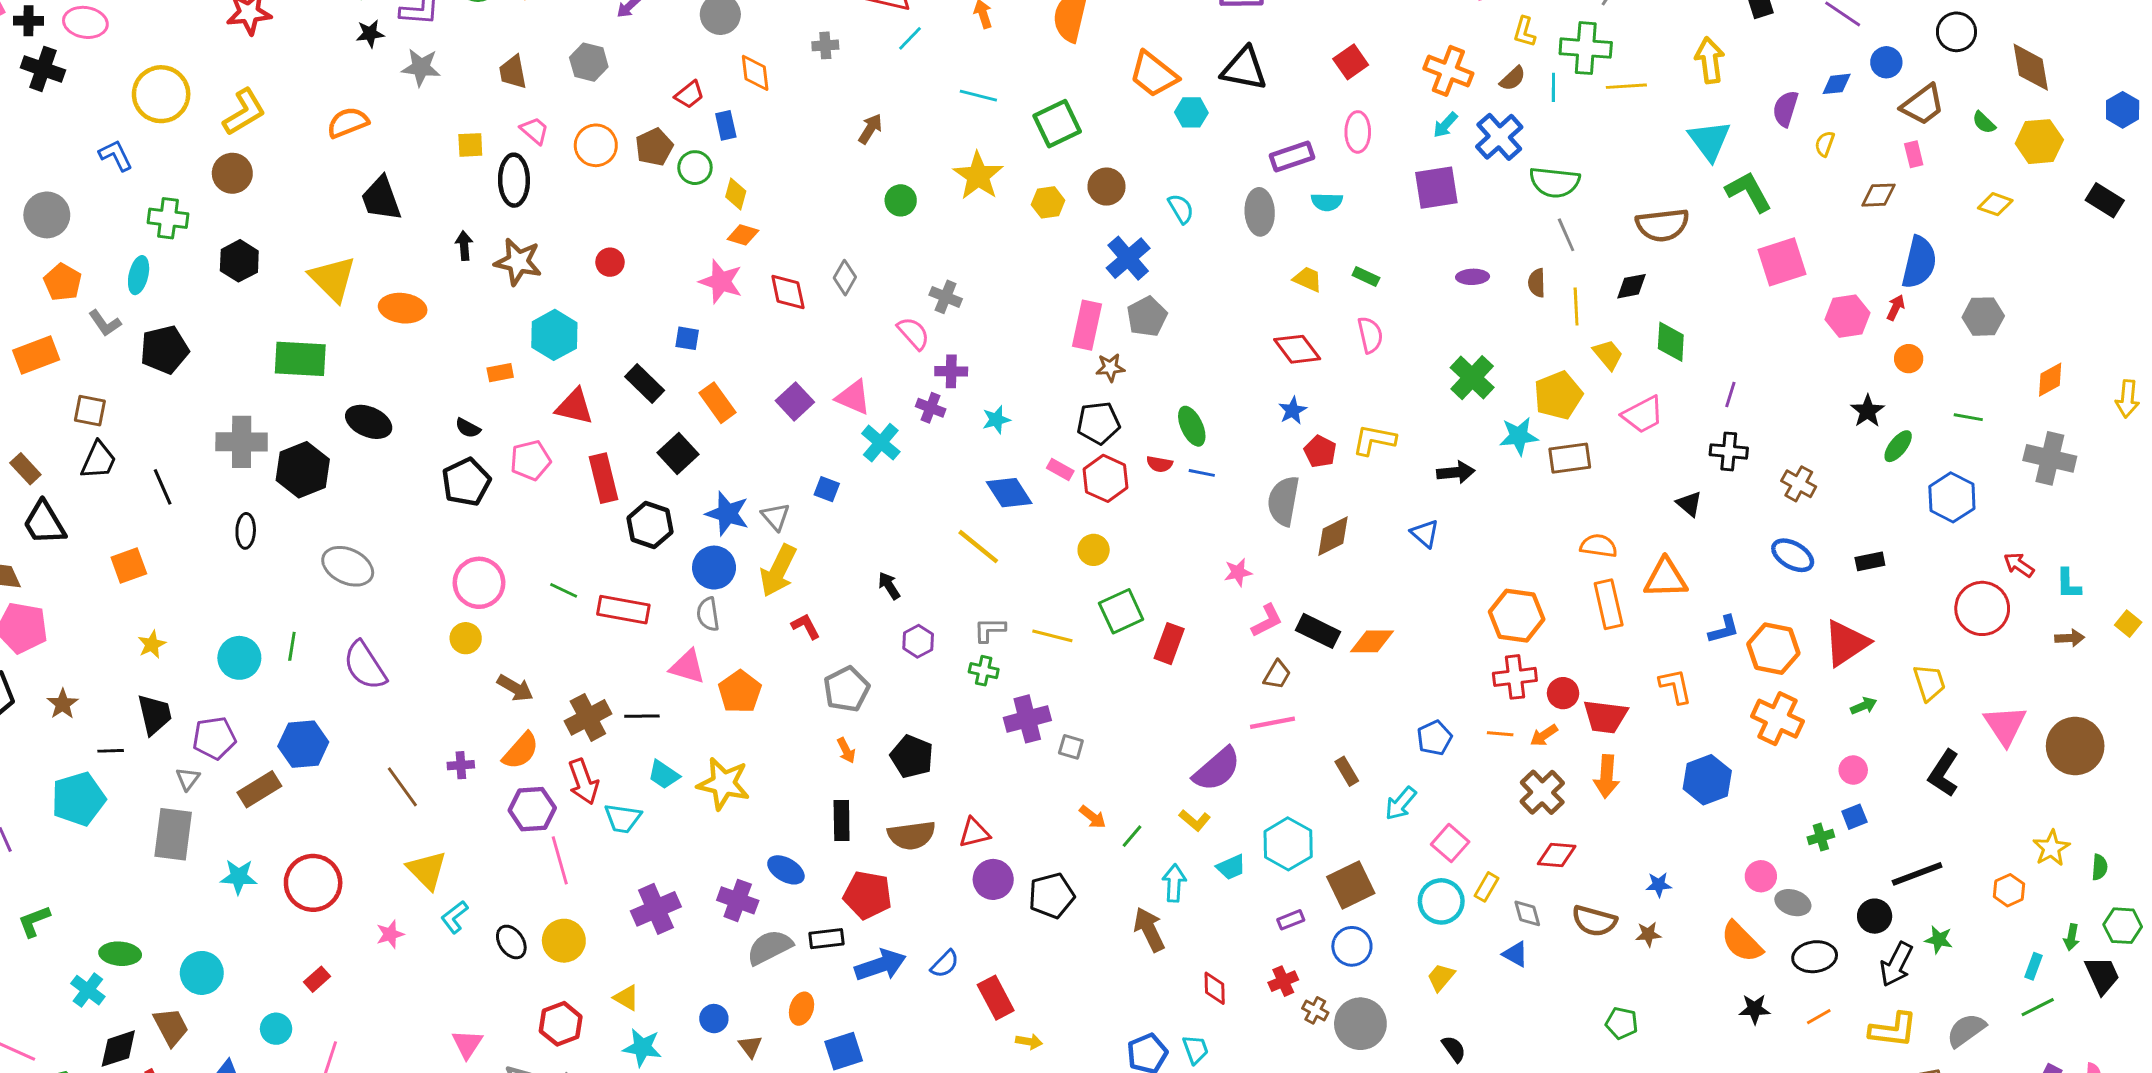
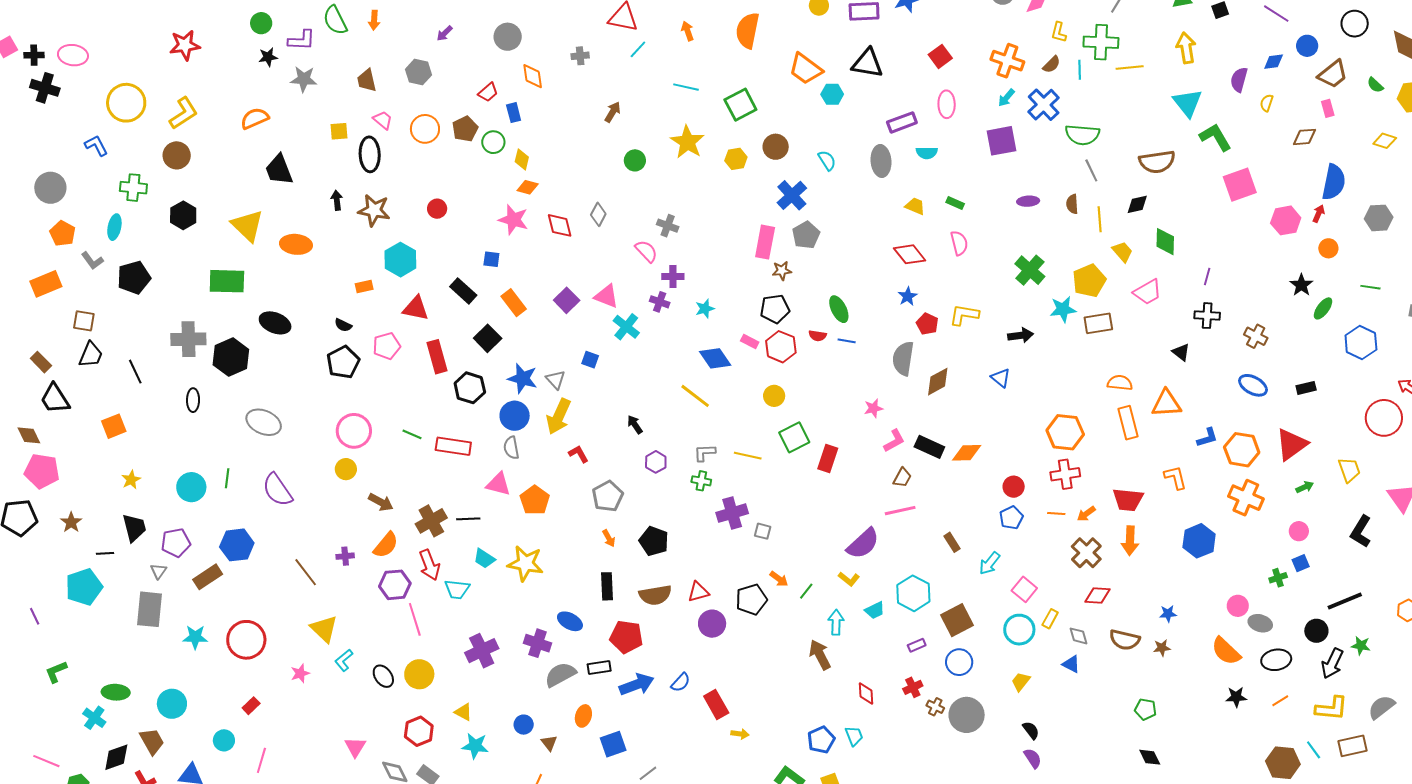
red circle: (1563, 693) -> (1014, 487), moved
black pentagon: (1051, 896) -> (751, 600), moved

